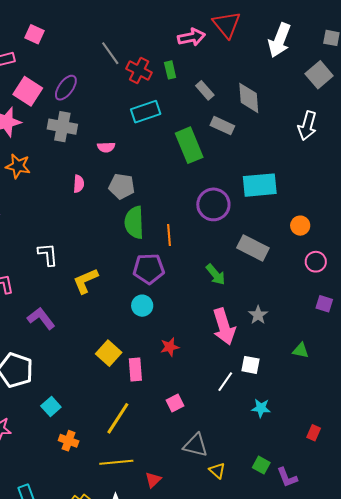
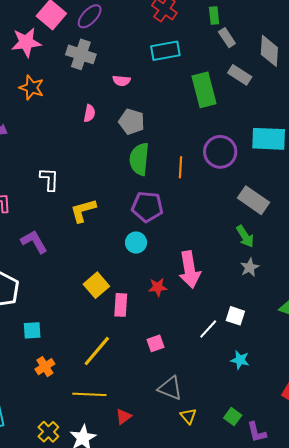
green rectangle: (170, 70) -> (214, 15), moved
orange line: (169, 235) -> (181, 167), moved
green arrow: (216, 274) -> (245, 236), moved
pink arrow: (224, 327) -> (190, 270), moved
cyan square: (51, 406) -> (32, 330), turned 30
orange cross: (69, 441) -> (45, 367), turned 30

